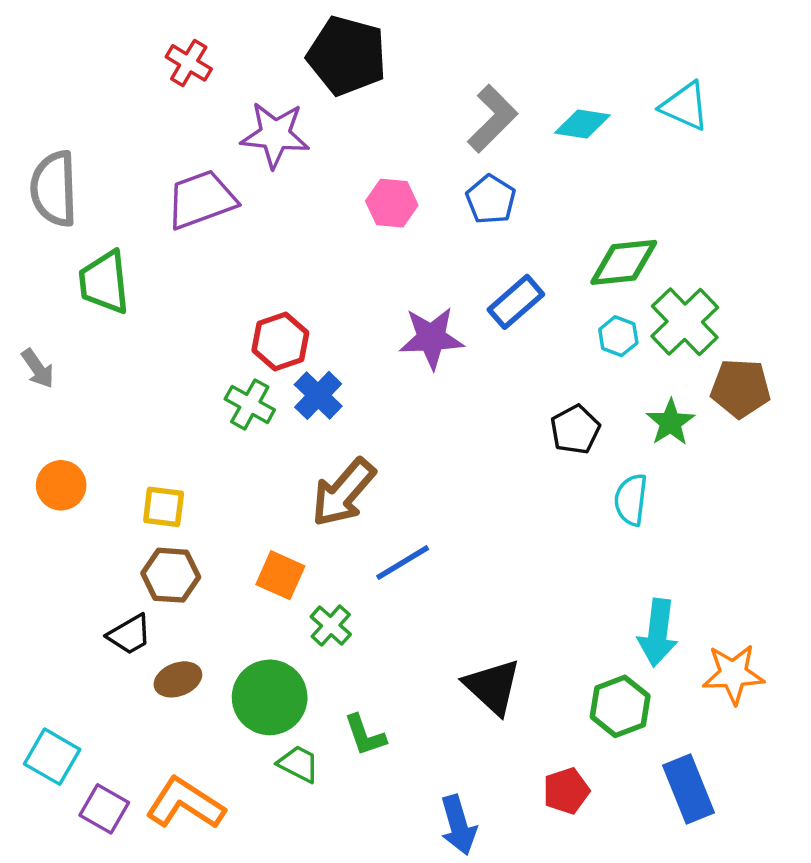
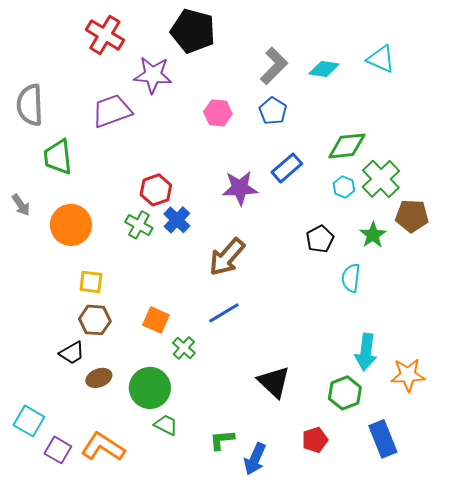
red cross: (189, 63) -> (105, 35), size x1.5
orange circle: (61, 485) -> (71, 225), moved, size x1.5
brown arrow: (343, 492) -> (227, 257), moved
green L-shape: (365, 735) -> (222, 440), moved, turned 104
blue arrow: (458, 825) -> (255, 459), turned 40

